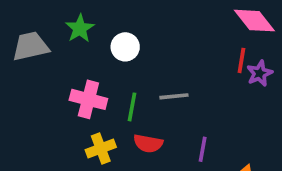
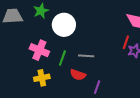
white circle: (125, 47) -> (64, 25), size x1.5
red semicircle: (148, 143) -> (78, 75), moved

